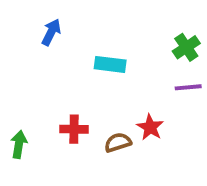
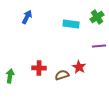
green cross: (186, 47) -> (97, 17), moved
cyan rectangle: (110, 64) -> (71, 24), moved

